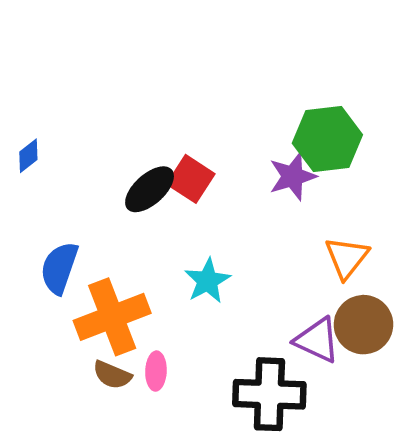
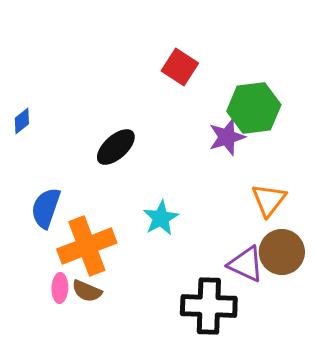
red square: (191, 179) -> (180, 67), moved
pink ellipse: (156, 371) -> (60, 288), moved

